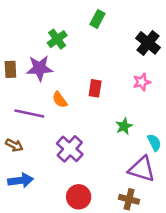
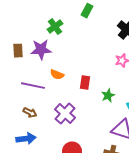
red rectangle: (95, 88) -> (85, 83), moved
orange semicircle: (60, 100) -> (57, 75), turned -32
brown arrow: (14, 145) -> (30, 113), moved

